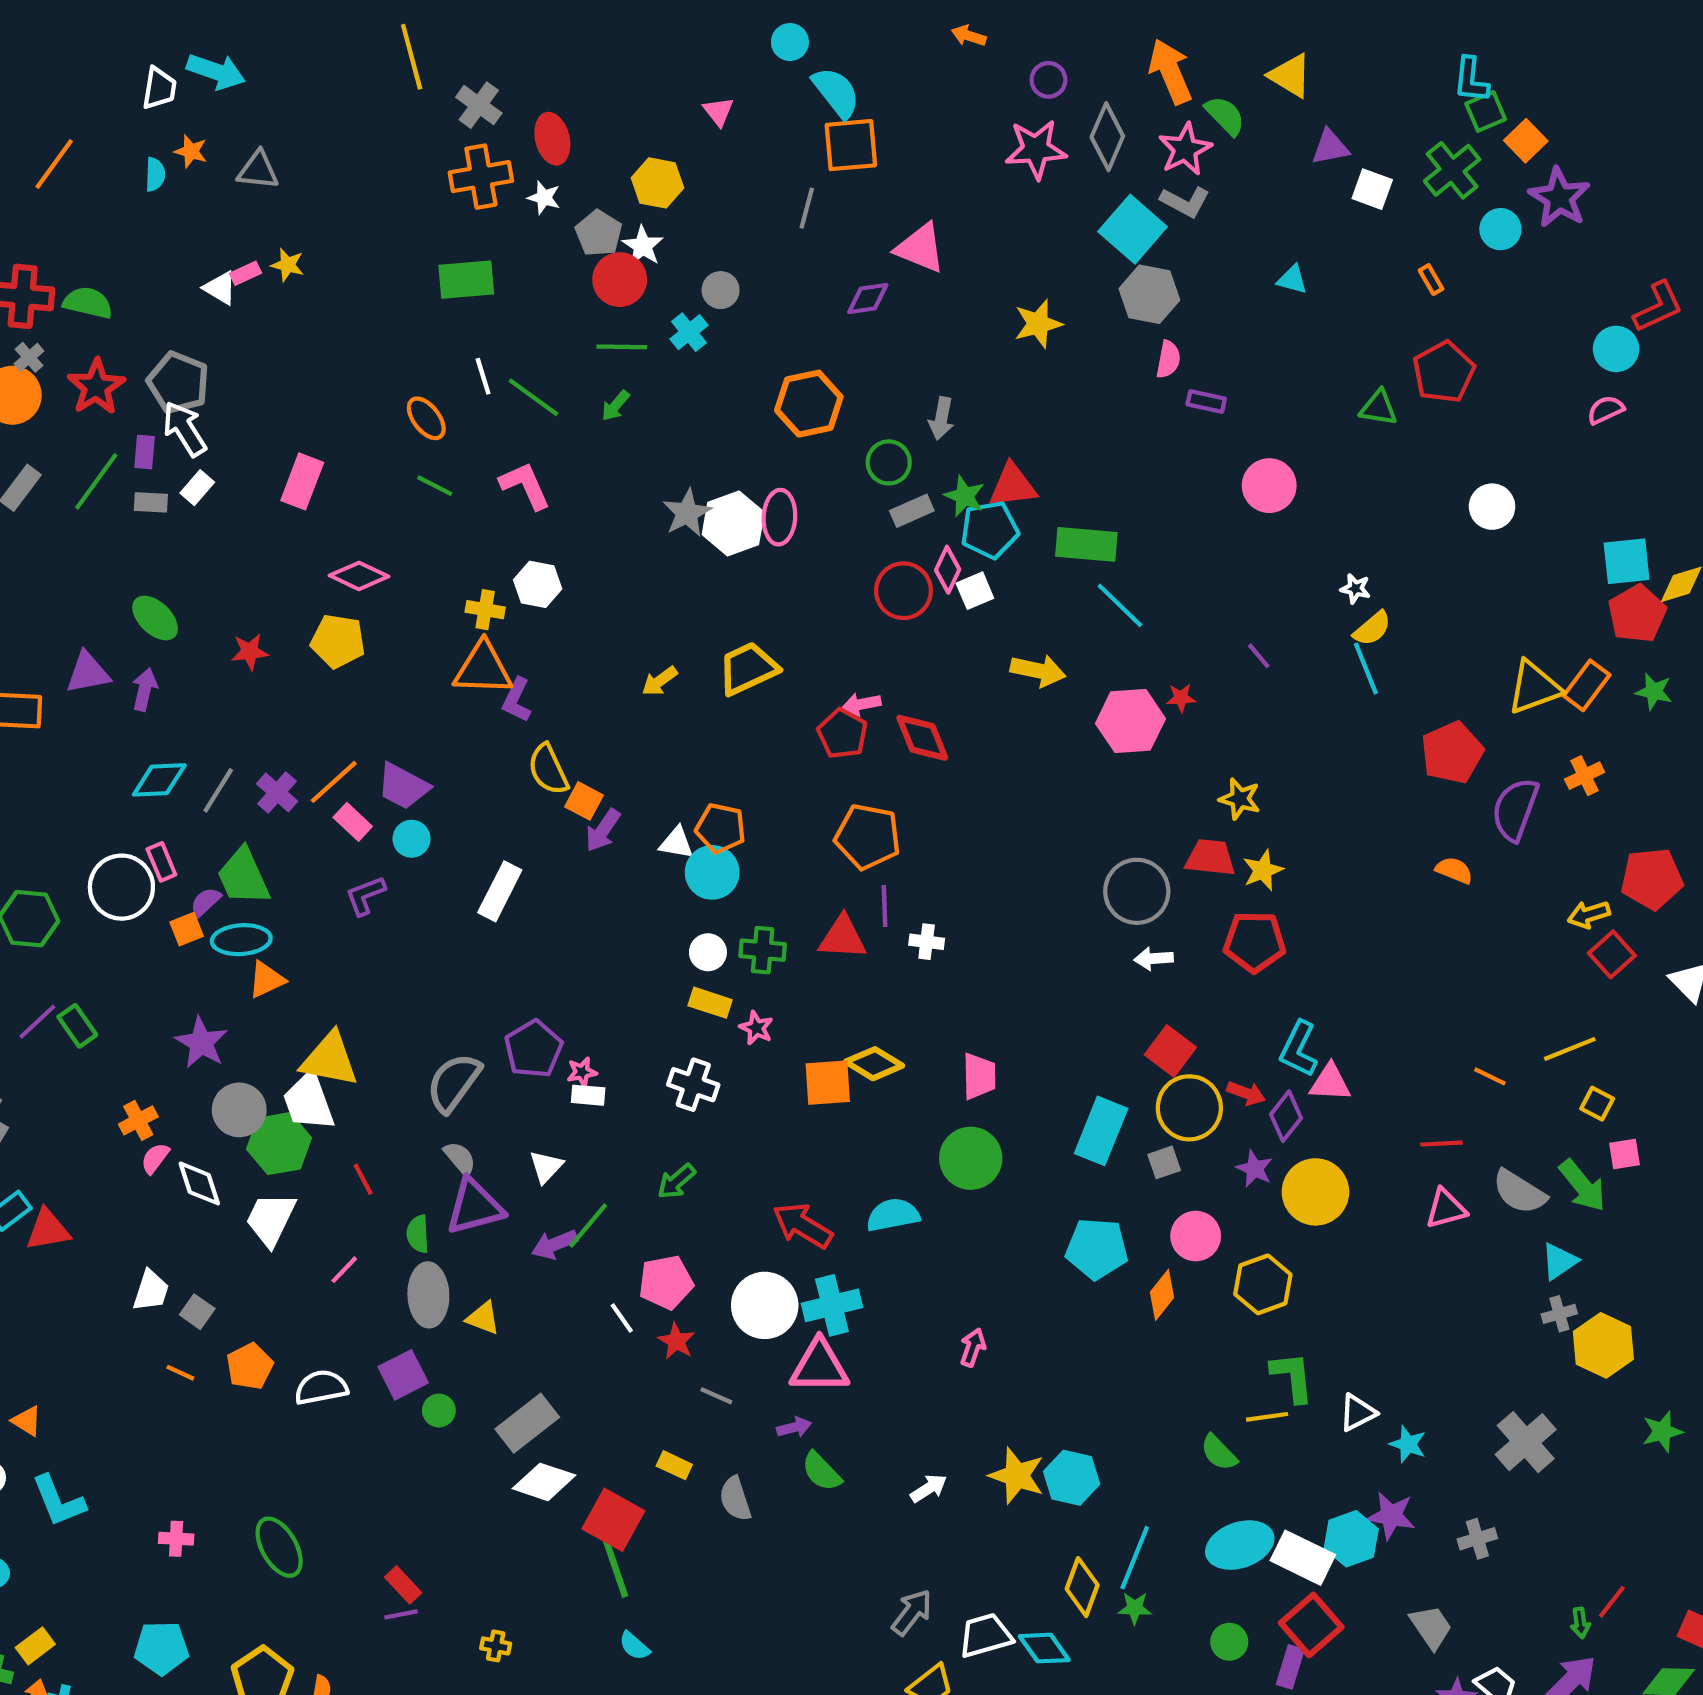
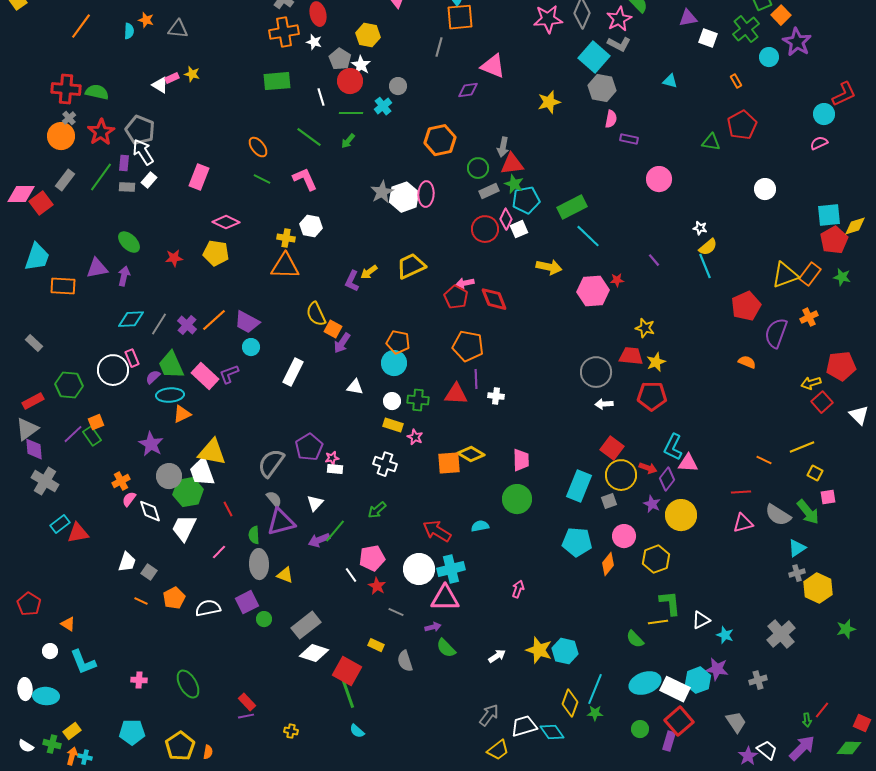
white line: (483, 376) -> (321, 97), moved
red triangle: (1013, 486) -> (512, 164), moved
green rectangle: (1086, 544) -> (572, 207), turned -32
purple L-shape: (517, 700) -> (352, 281), moved
pink rectangle: (353, 822) -> (205, 376), moved, size x1.5
white triangle: (676, 843) -> (355, 387), moved
orange square: (187, 929) -> (96, 422), moved
cyan semicircle: (893, 1215) -> (480, 526), size x0.7

